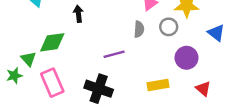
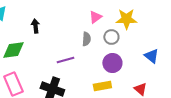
blue triangle: (216, 33) -> (151, 56), moved
purple circle: (187, 58) -> (112, 63), moved

